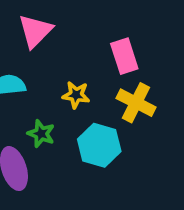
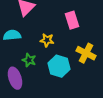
yellow cross: (136, 103) -> (86, 53), moved

